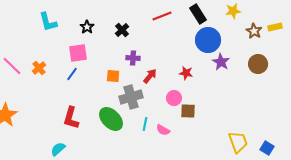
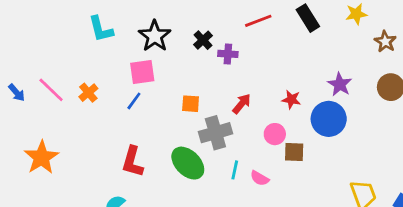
black star: (87, 27) -> (155, 36), size x1.6
blue circle: (208, 40) -> (329, 119), moved
purple cross: (133, 58) -> (228, 54), moved

